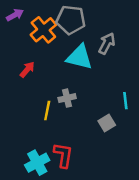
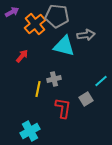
gray arrow: (107, 43) -> (86, 35), turned 54
cyan line: (125, 101) -> (101, 81), turned 56
red L-shape: (63, 155) -> (63, 108), moved

